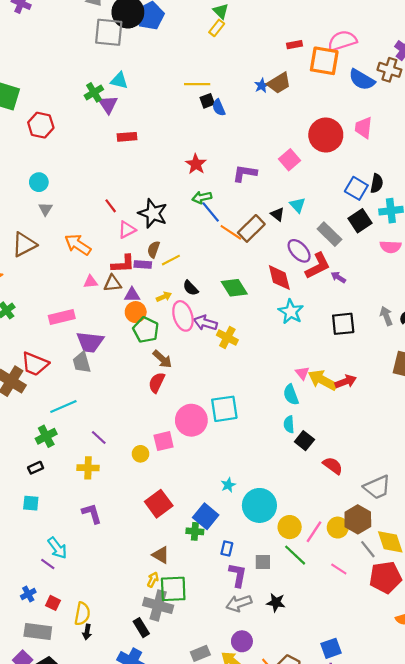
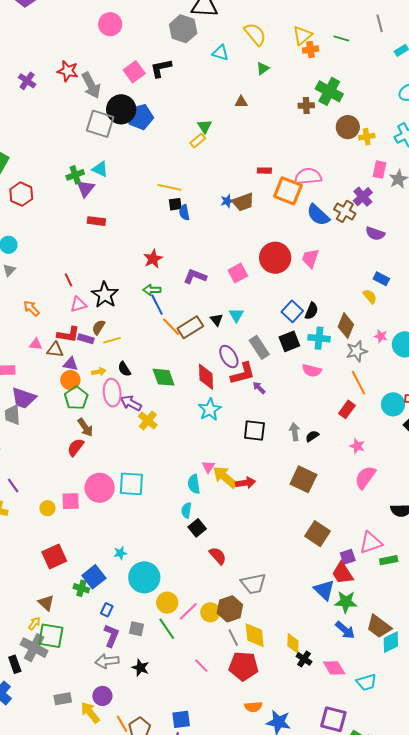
orange arrow: (78, 245) -> (31, 308), size x0.7
pink line: (339, 569) -> (201, 666), moved

